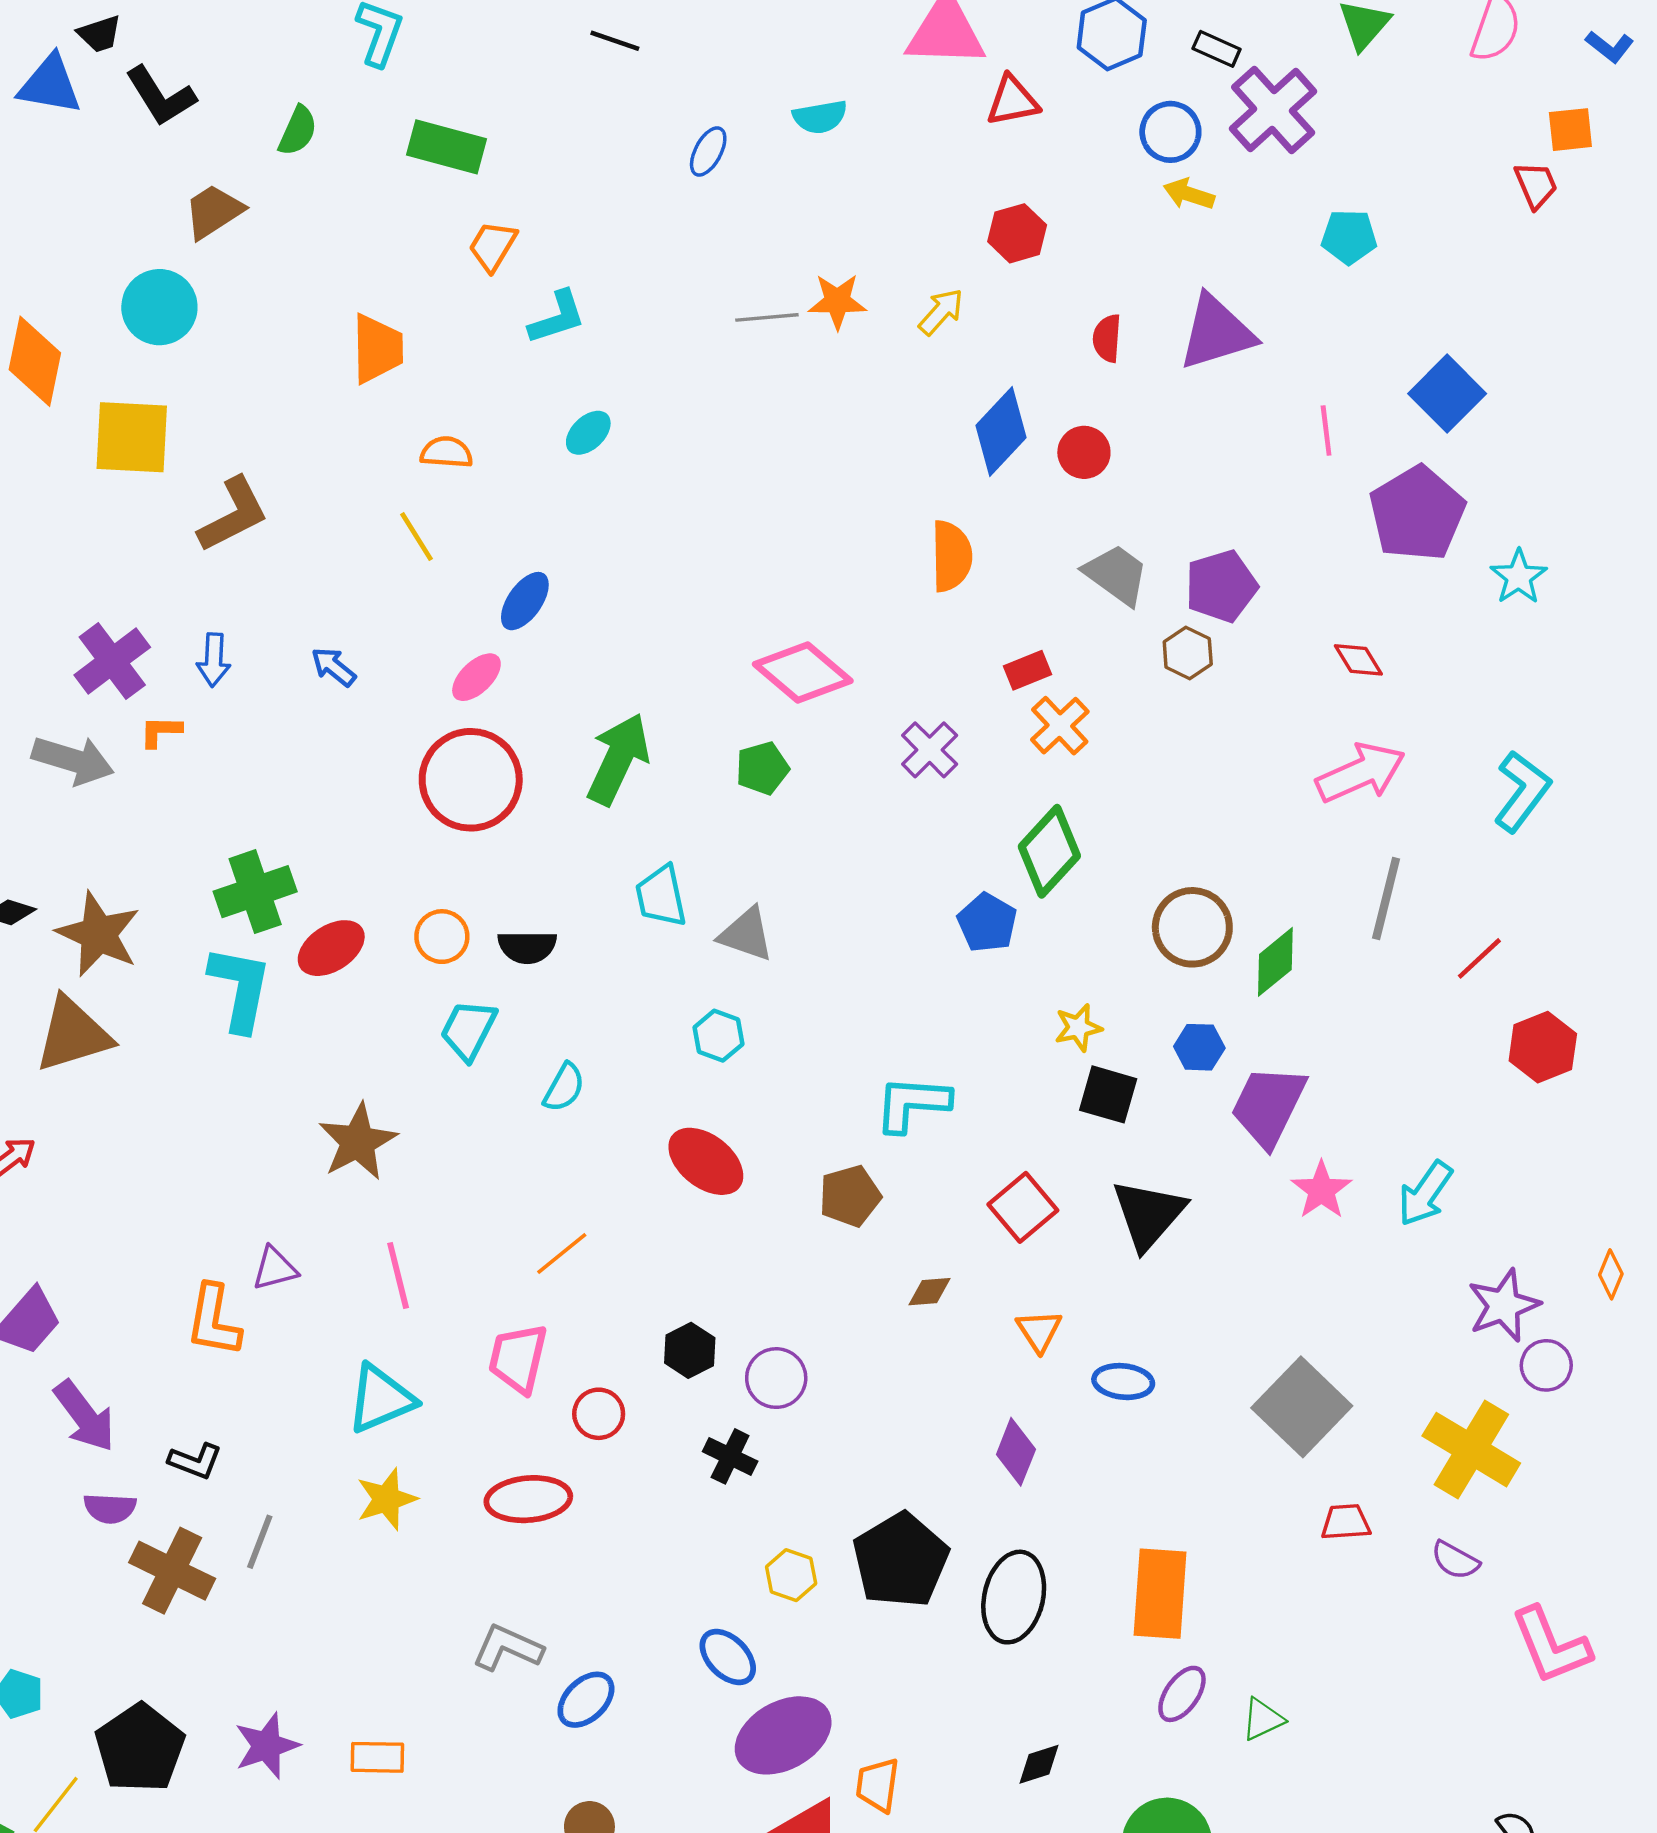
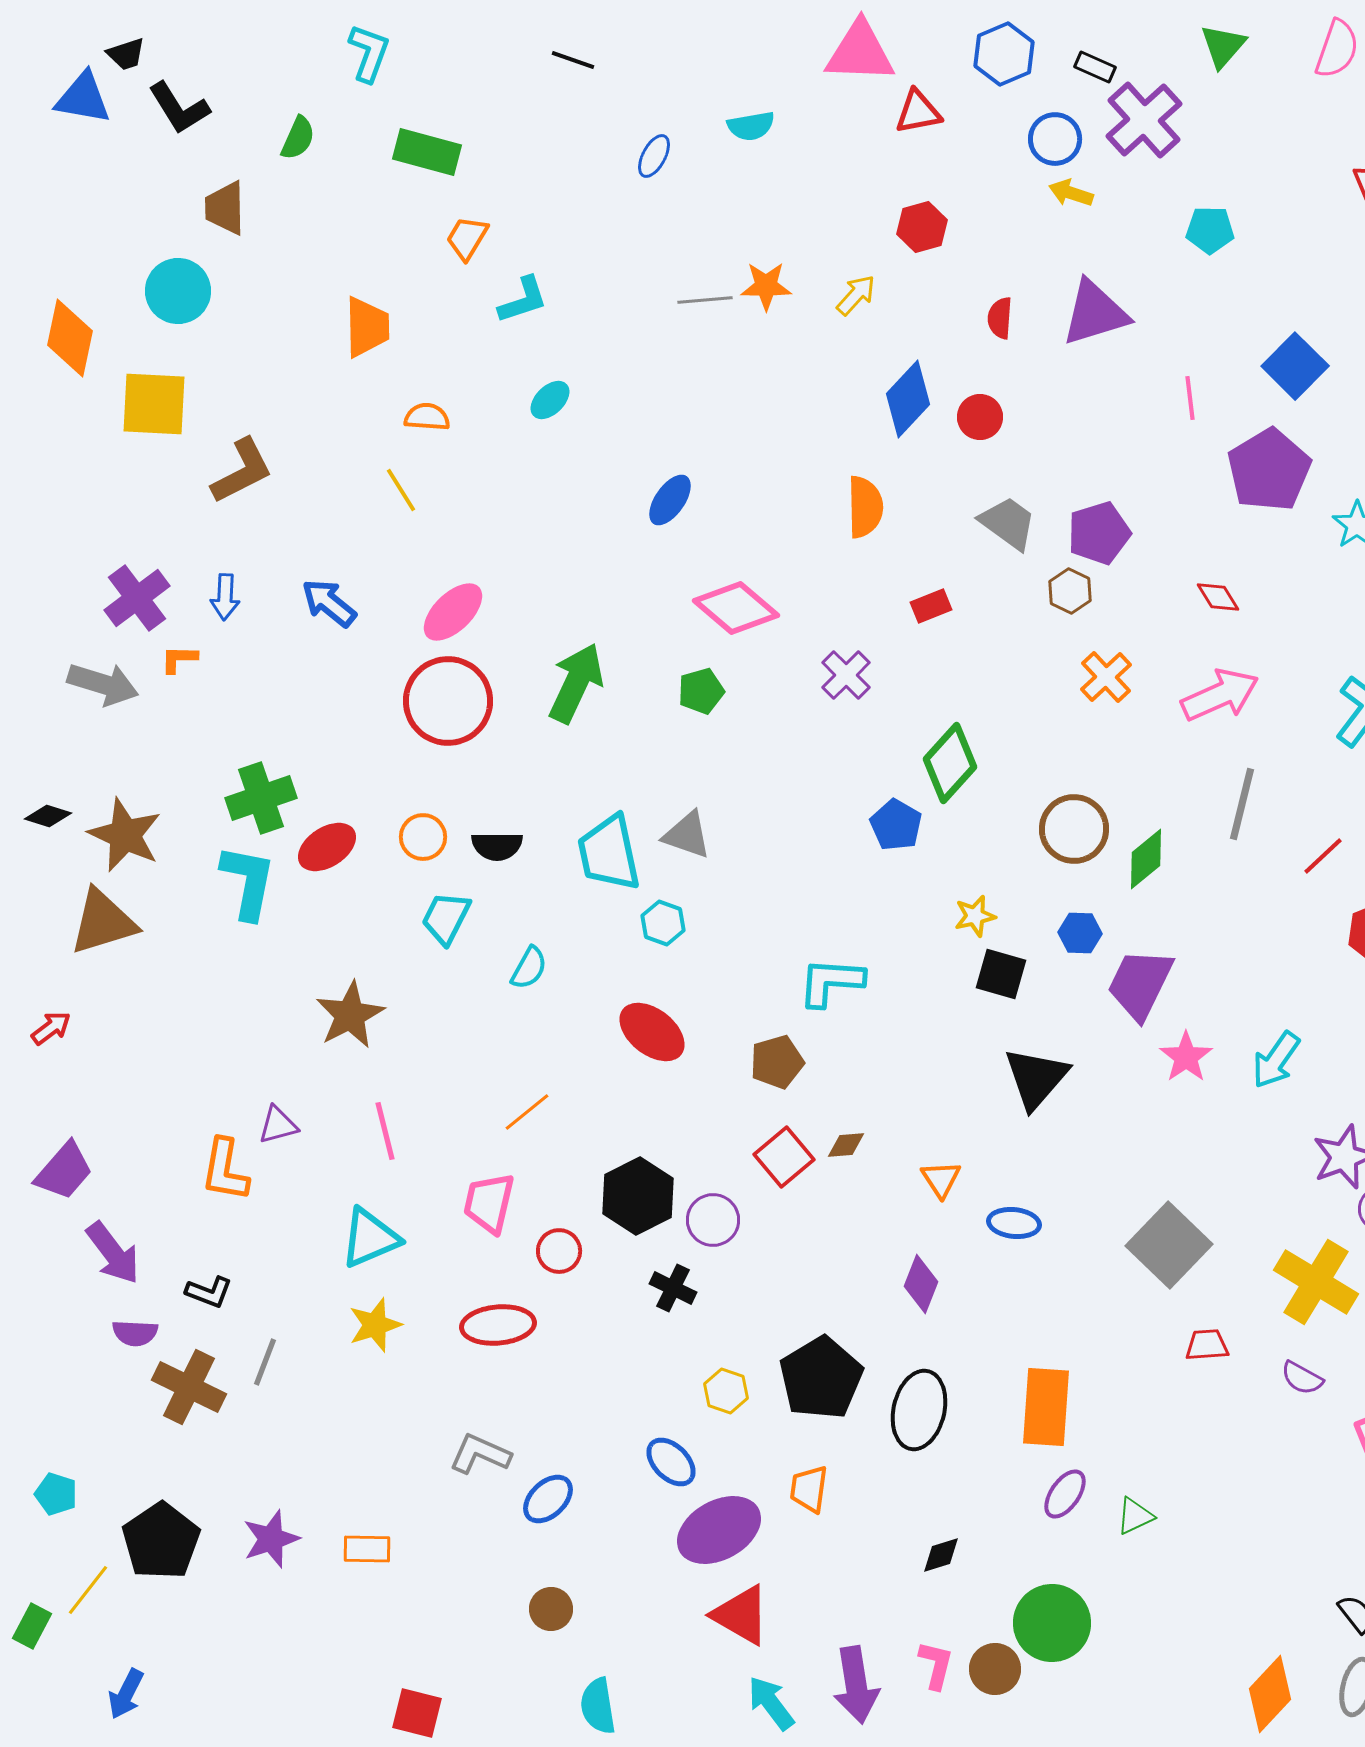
brown trapezoid: (214, 211) -> (225, 208), turned -58
blue ellipse: (525, 601) -> (670, 500), moved
blue arrow: (334, 667) -> (329, 603), size x1.4
pink ellipse: (476, 677) -> (453, 612), size x1.4
orange cross: (1060, 726) -> (1106, 677), moved
cyan trapezoid: (661, 896) -> (609, 853), moved, size x1.4
red square: (1023, 1207) -> (784, 1157), moved
black hexagon: (690, 1350) -> (638, 1196), size x1.6
orange trapezoid: (878, 1785) -> (809, 1489), moved

